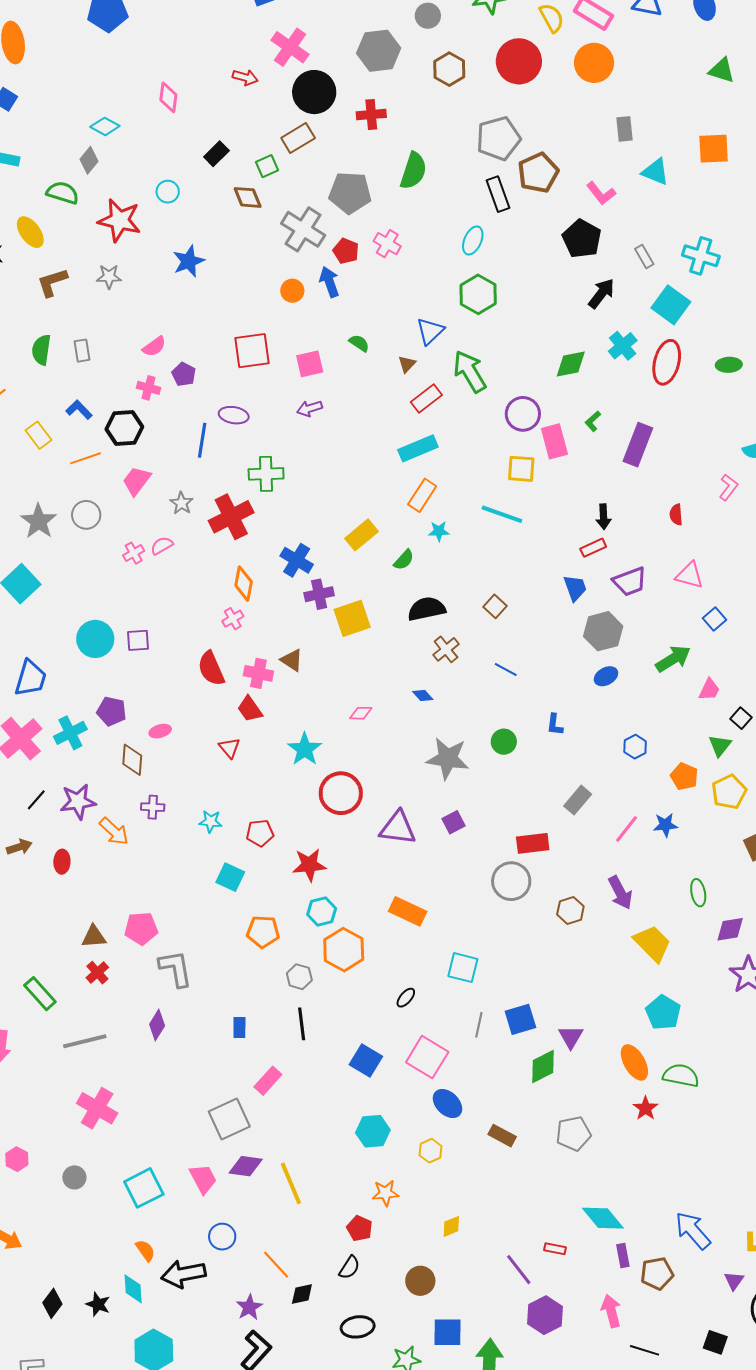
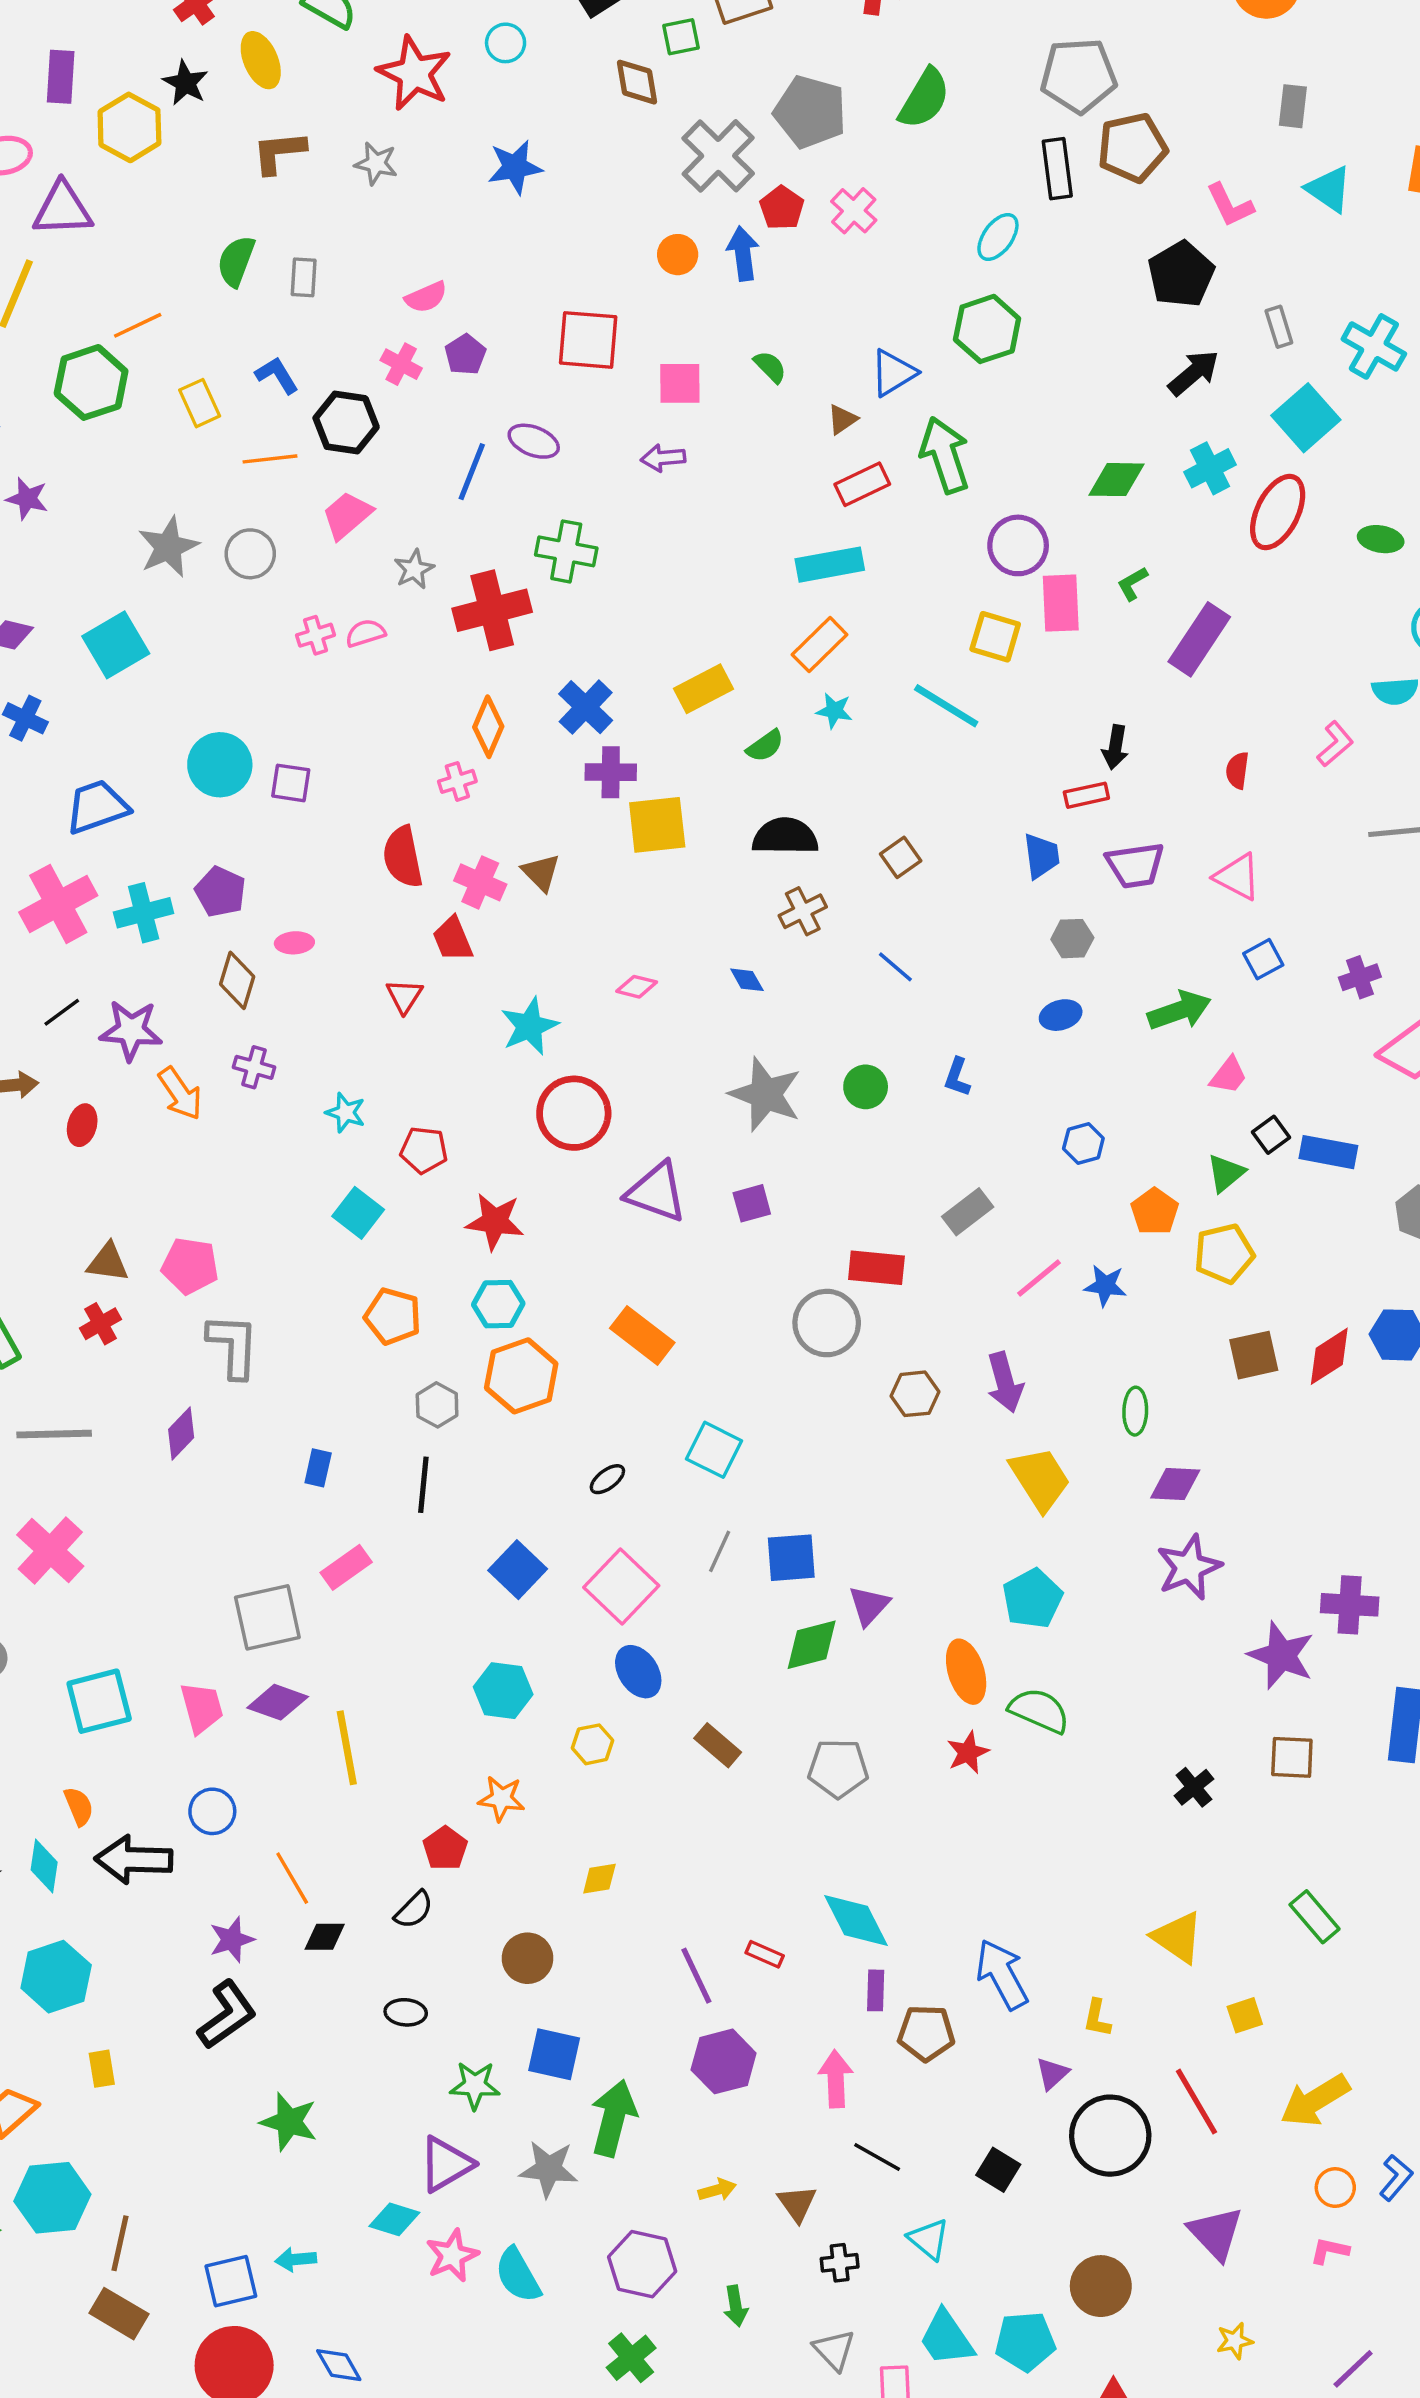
gray hexagon: (603, 631) -> (1072, 939), size x0.6
blue trapezoid: (31, 678) -> (97, 807), turned -138
black ellipse: (358, 1327) -> (406, 2012), size x0.7

